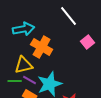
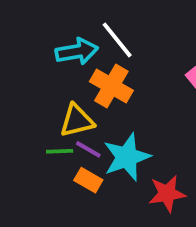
white line: (69, 16) -> (117, 40), moved

